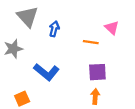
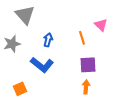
blue arrow: (54, 29) -> (48, 40), moved
orange line: (91, 42) -> (82, 38), turned 64

